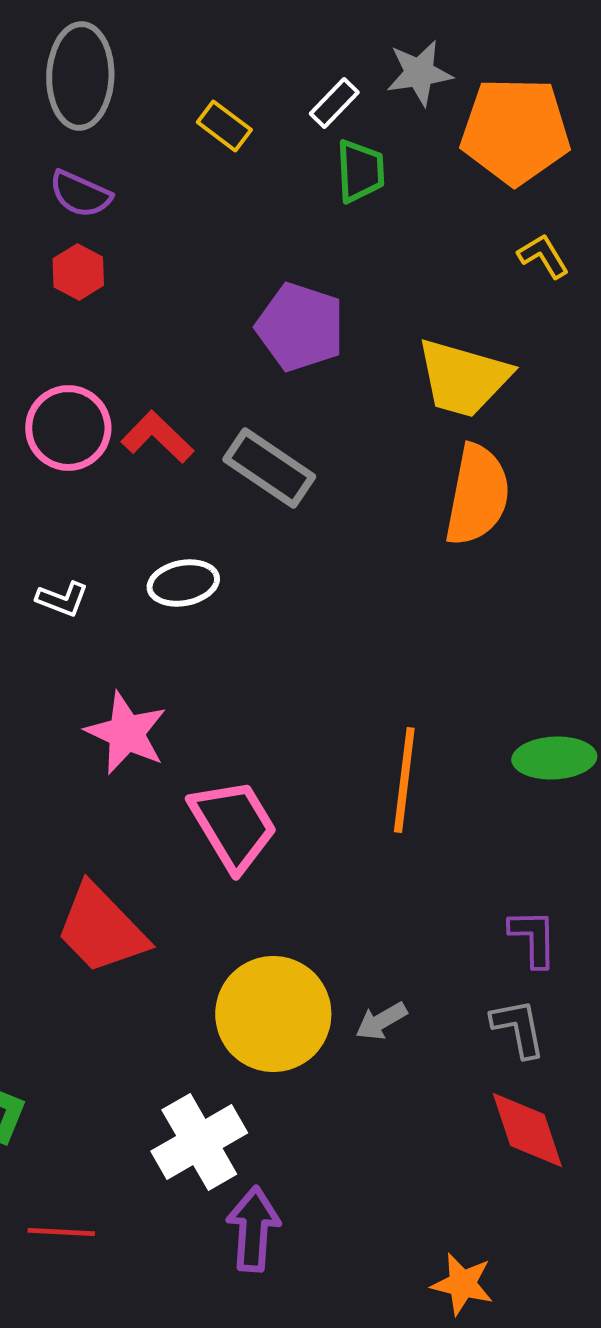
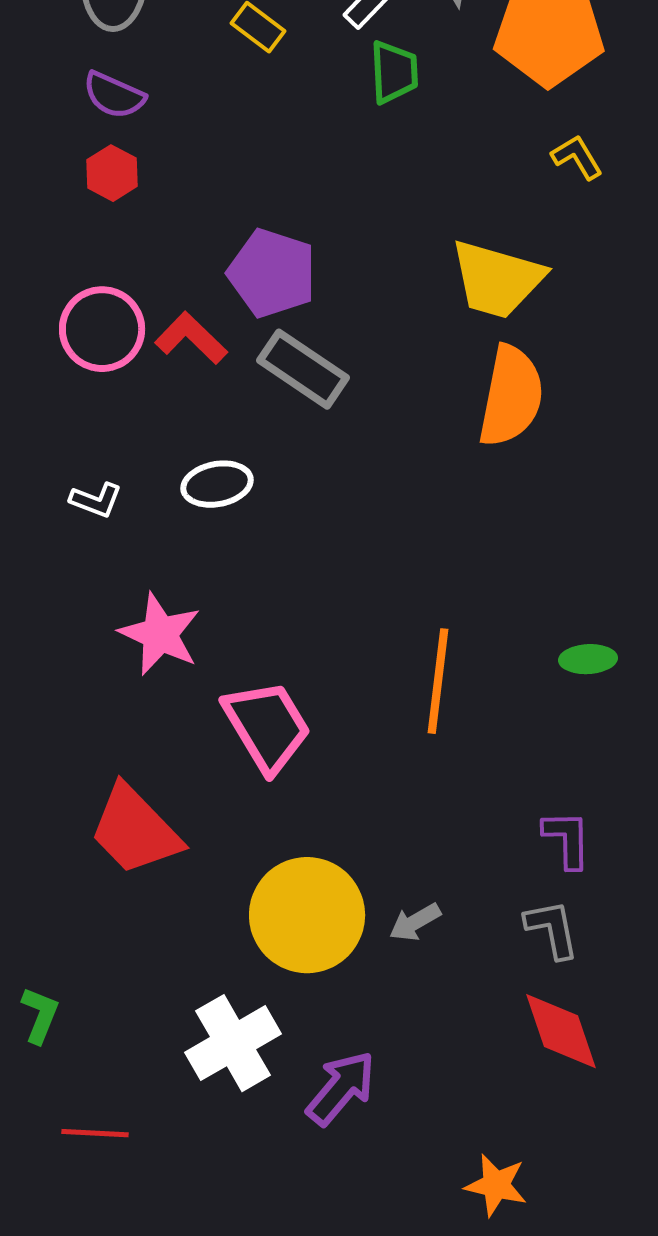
purple pentagon: (300, 327) -> (272, 273), moved
green ellipse: (554, 758) -> (588, 659), size x0.7
purple arrow: (253, 1229) -> (341, 1088), moved, turned 36

